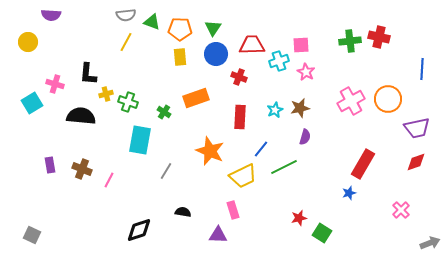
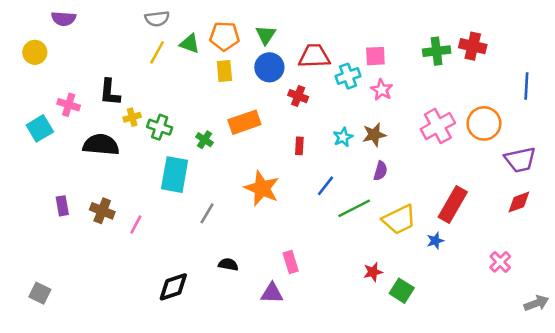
green triangle: (152, 22) -> (190, 44), moved
red rectangle: (240, 117) -> (299, 146), size x0.6
yellow trapezoid: (243, 176) -> (399, 220), moved

